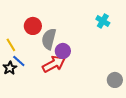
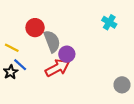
gray semicircle: (49, 39) -> (52, 41), turned 145
yellow line: (11, 45) -> (12, 48), turned -32

